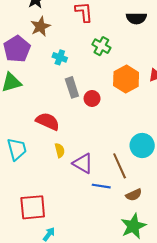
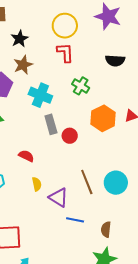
cyan cross: (60, 57) -> (40, 95), size x1.6
red semicircle: (48, 121) -> (26, 156), size x0.7
brown line: (120, 166) -> (87, 182), moved
brown semicircle: (134, 195) -> (106, 229), turned 119

